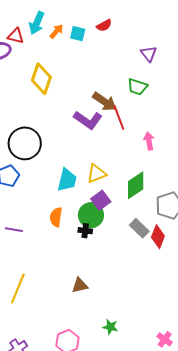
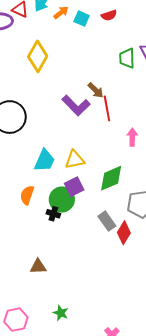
green trapezoid: (137, 87) -> (127, 58), moved, turned 60
brown arrow: (105, 102) -> (96, 90), size x0.7

